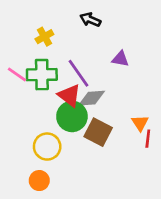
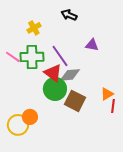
orange triangle: (140, 123) -> (107, 94), turned 32
yellow circle: (47, 147) -> (18, 125), moved
orange circle: (39, 181) -> (30, 117), moved

